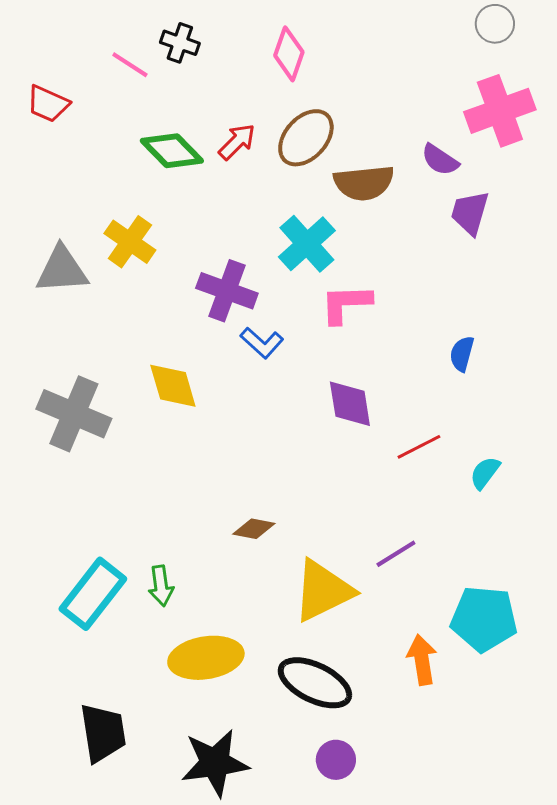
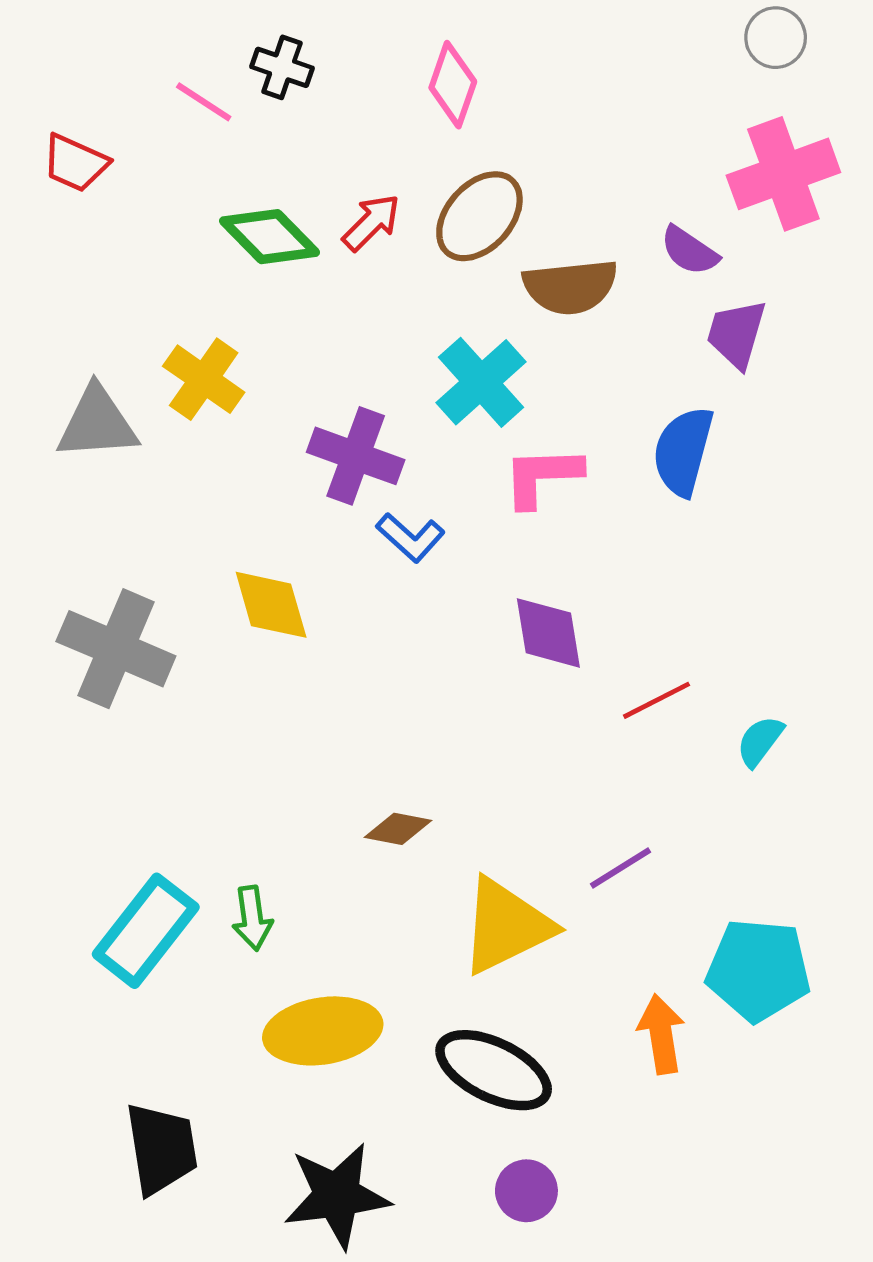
blue semicircle: (462, 354) -> (683, 451), moved, size x1.6

